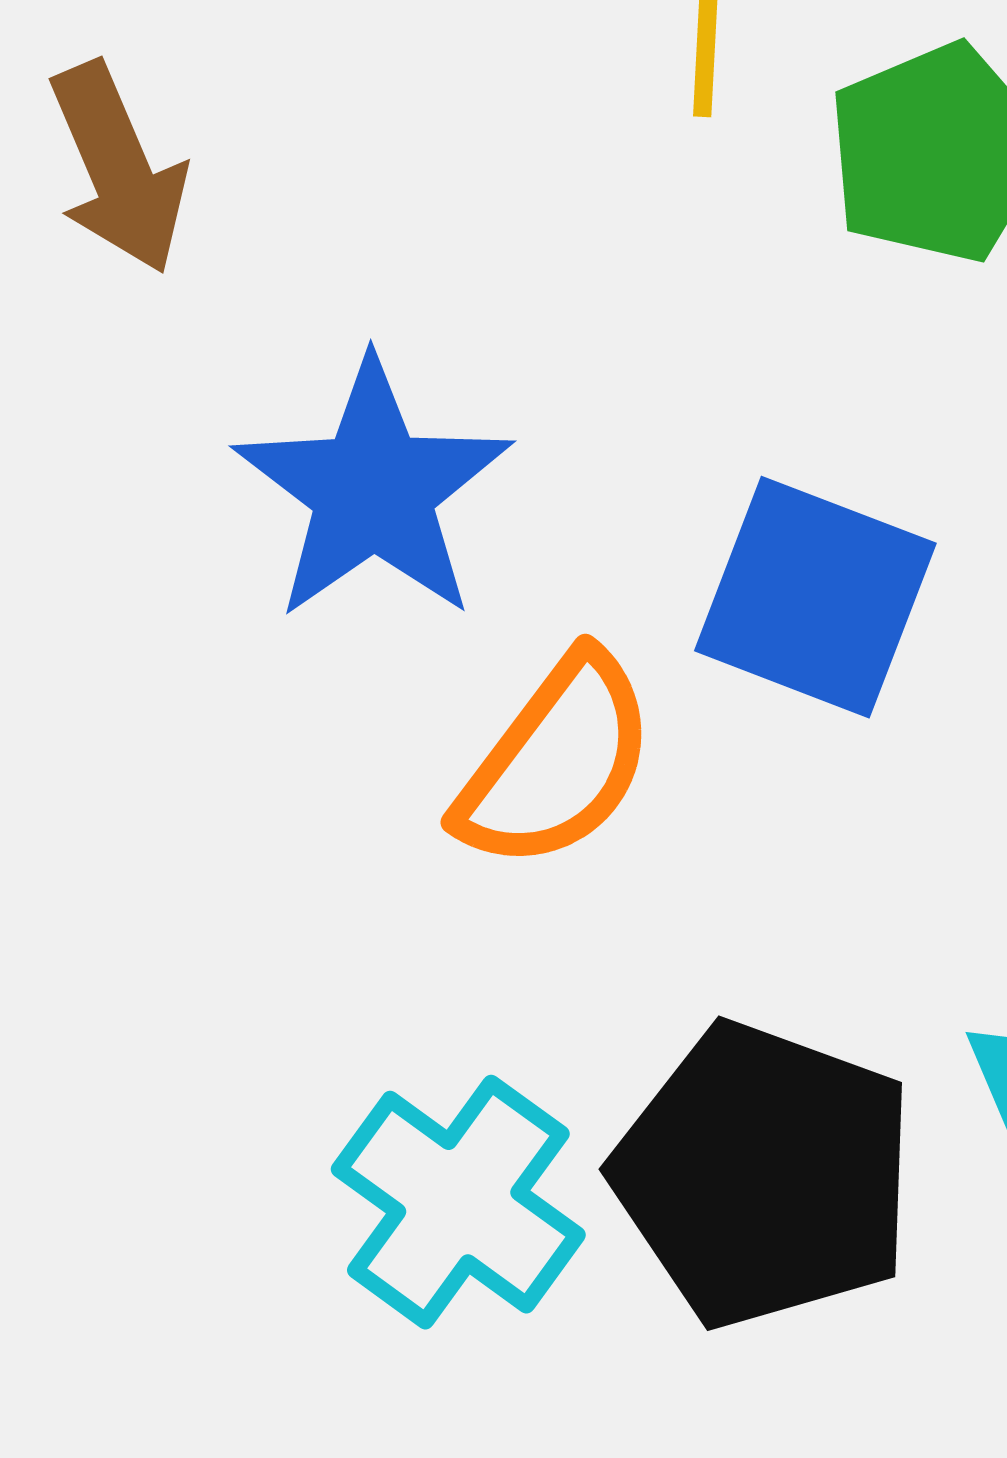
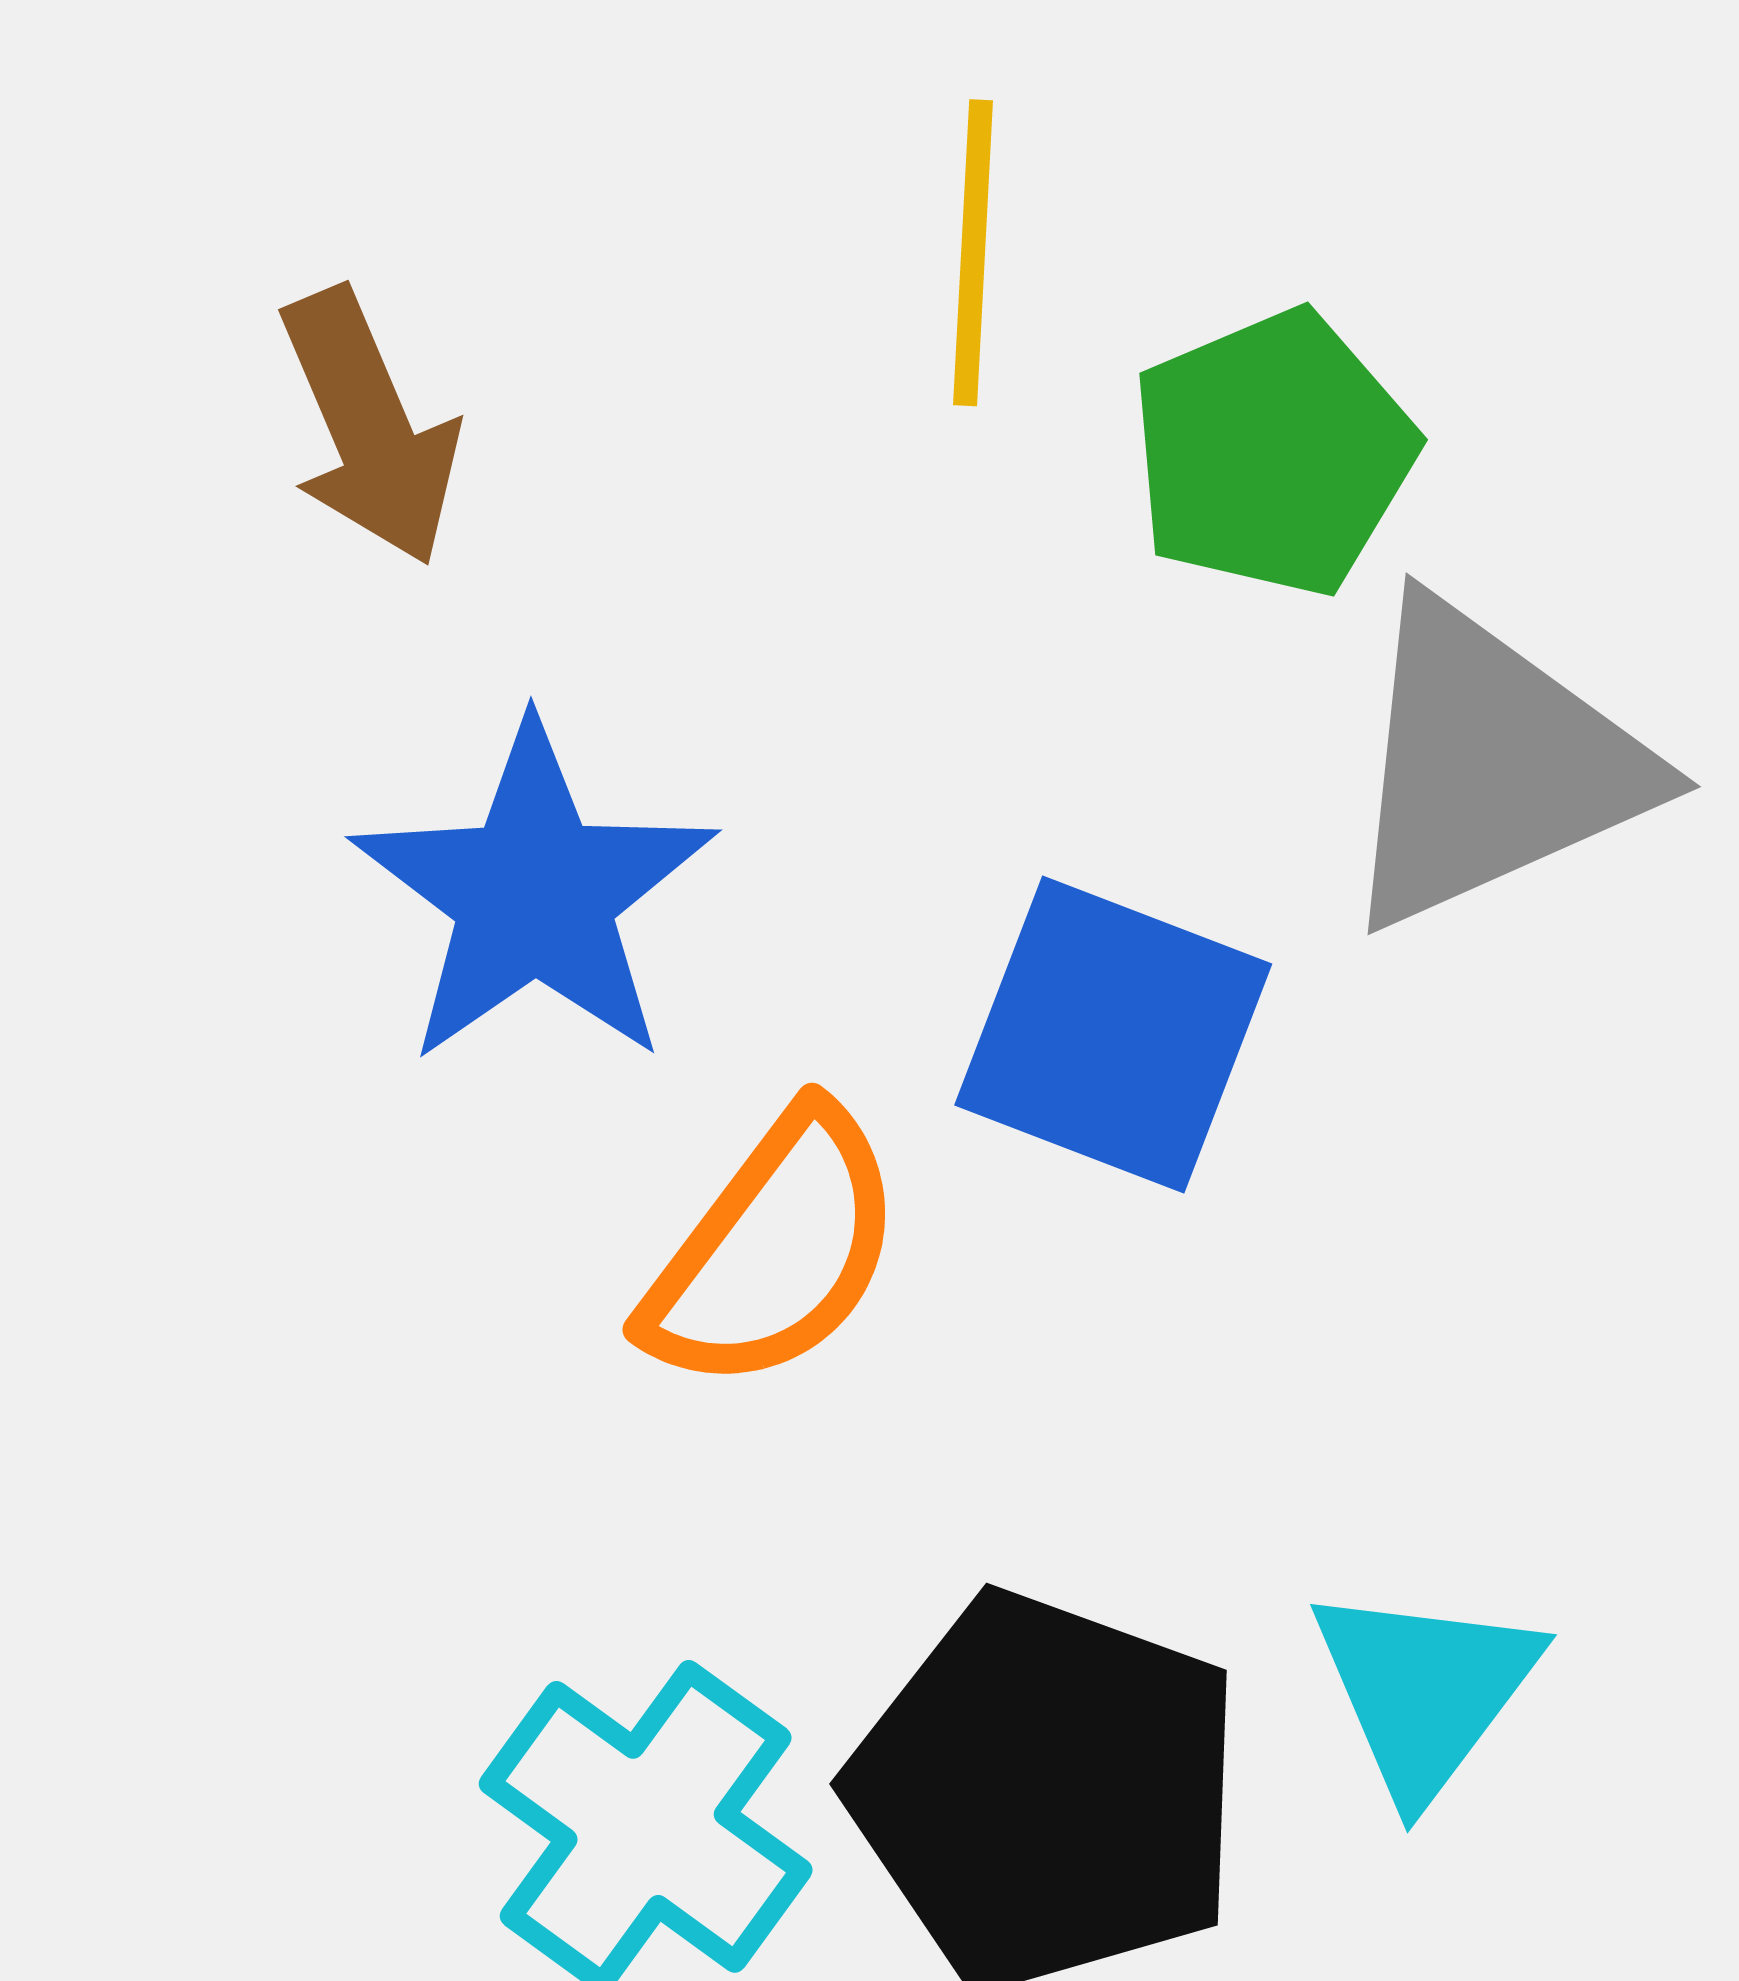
brown arrow: (118, 168) -> (369, 427), moved

